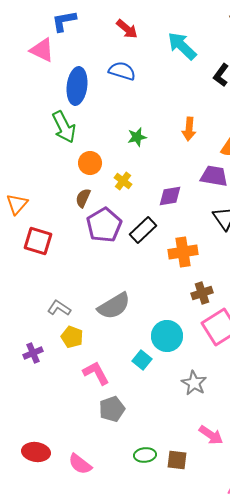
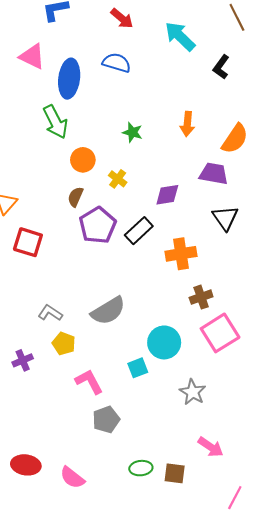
pink triangle: (42, 50) -> (32, 56), moved
green star: (137, 137) -> (132, 132), turned 30
cyan square: (142, 360) -> (138, 368), turned 30

